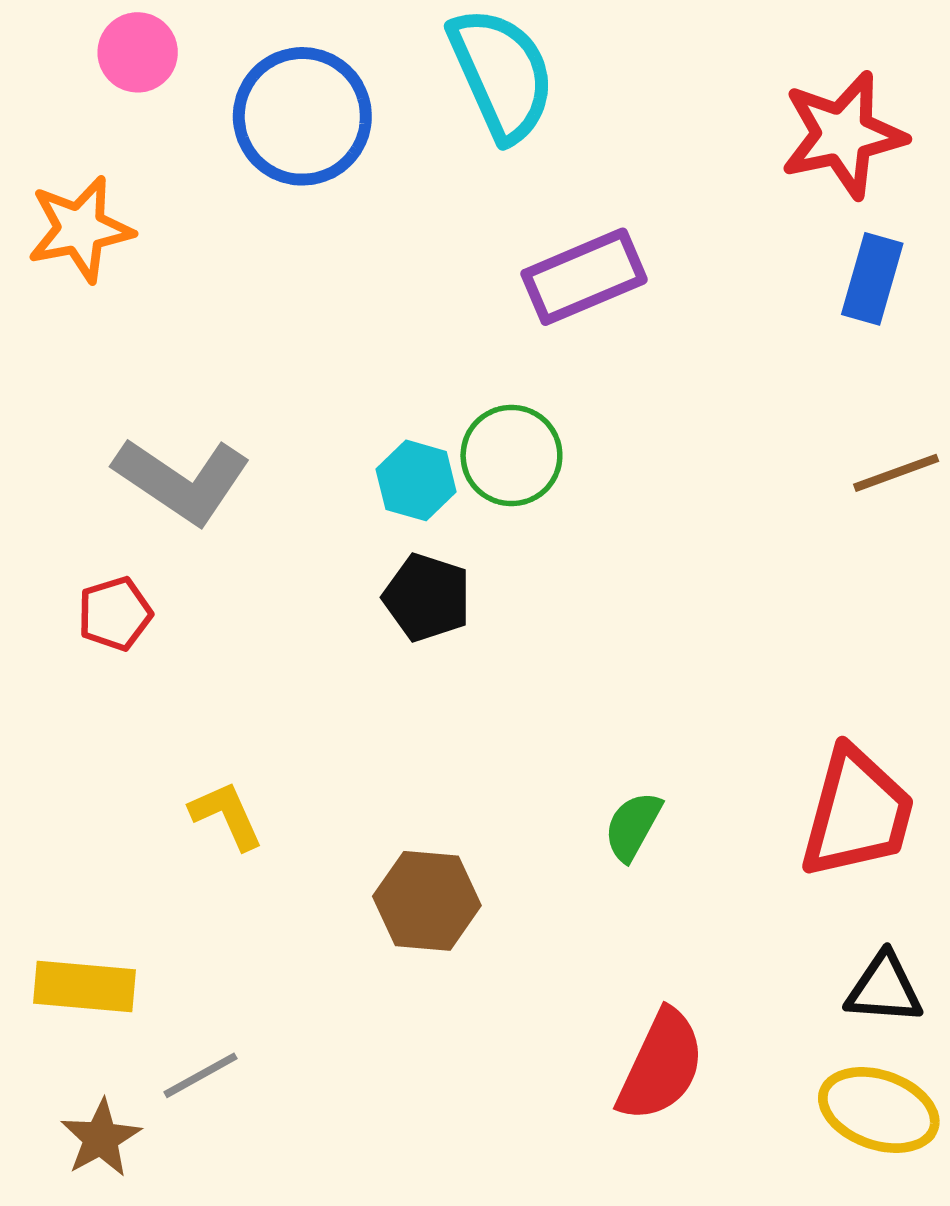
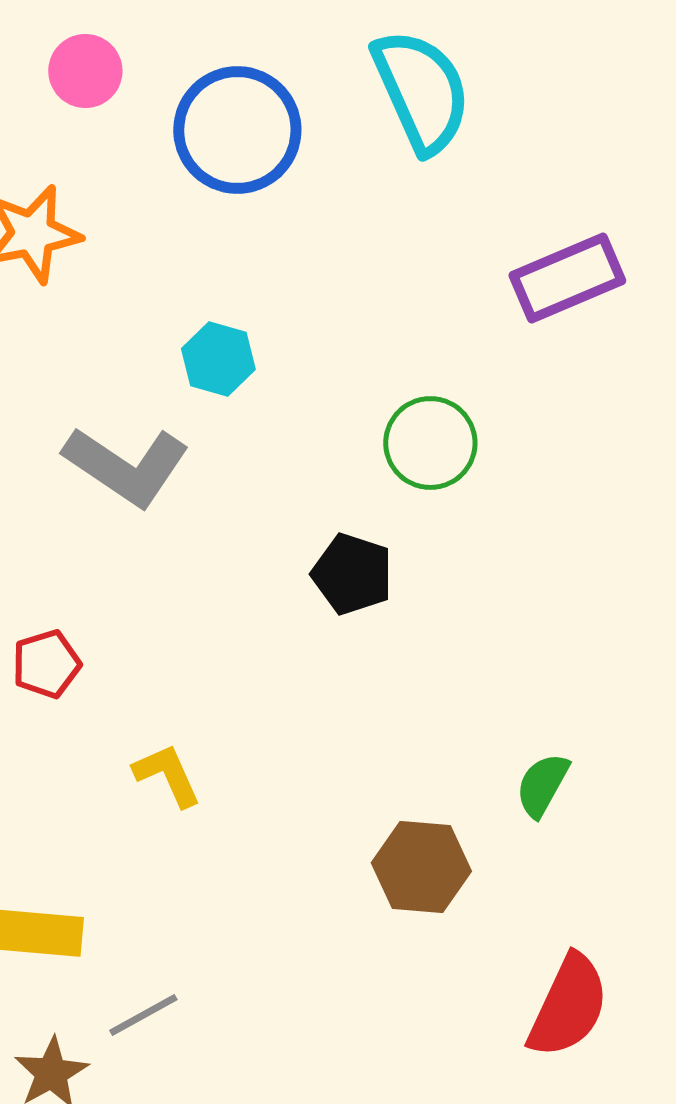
purple rectangle: (584, 277) -> (567, 278), moved
cyan hexagon: (416, 480) -> (218, 359), moved
red pentagon: (115, 614) -> (46, 664), moved
brown hexagon: (427, 901) -> (421, 867), moved

